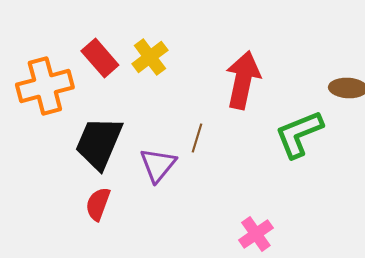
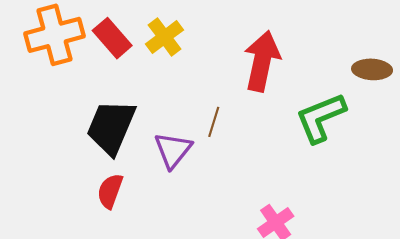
orange cross: (45, 86) -> (54, 35), moved

